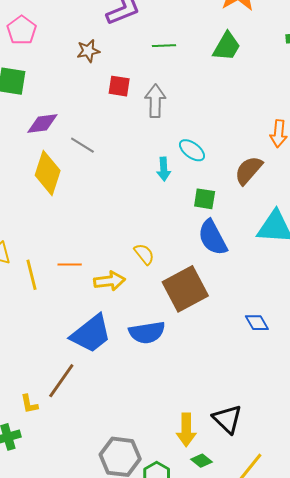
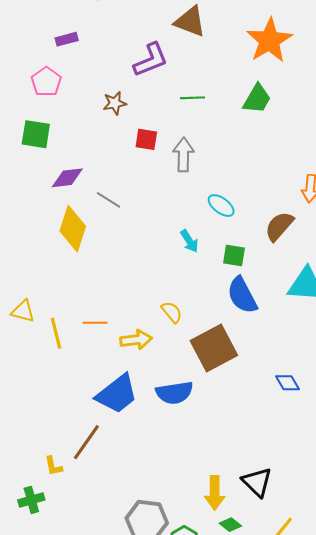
cyan arrow: (164, 169) -> (189, 241), moved, turned -30

